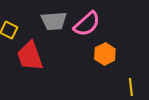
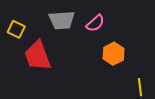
pink semicircle: (87, 24) -> (95, 23), size x0.7

